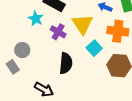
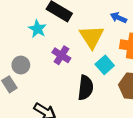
purple cross: (58, 32) -> (61, 55), moved
black semicircle: (66, 63) -> (85, 88), moved

